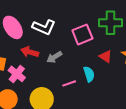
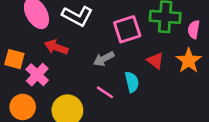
gray arrow: (54, 57) -> (104, 59), moved
pink line: (69, 83) -> (105, 92), turned 48

